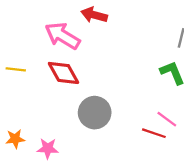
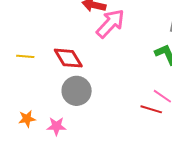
pink arrow: (62, 36) -> (110, 23), moved, turned 104
gray circle: (95, 113) -> (77, 91), moved

